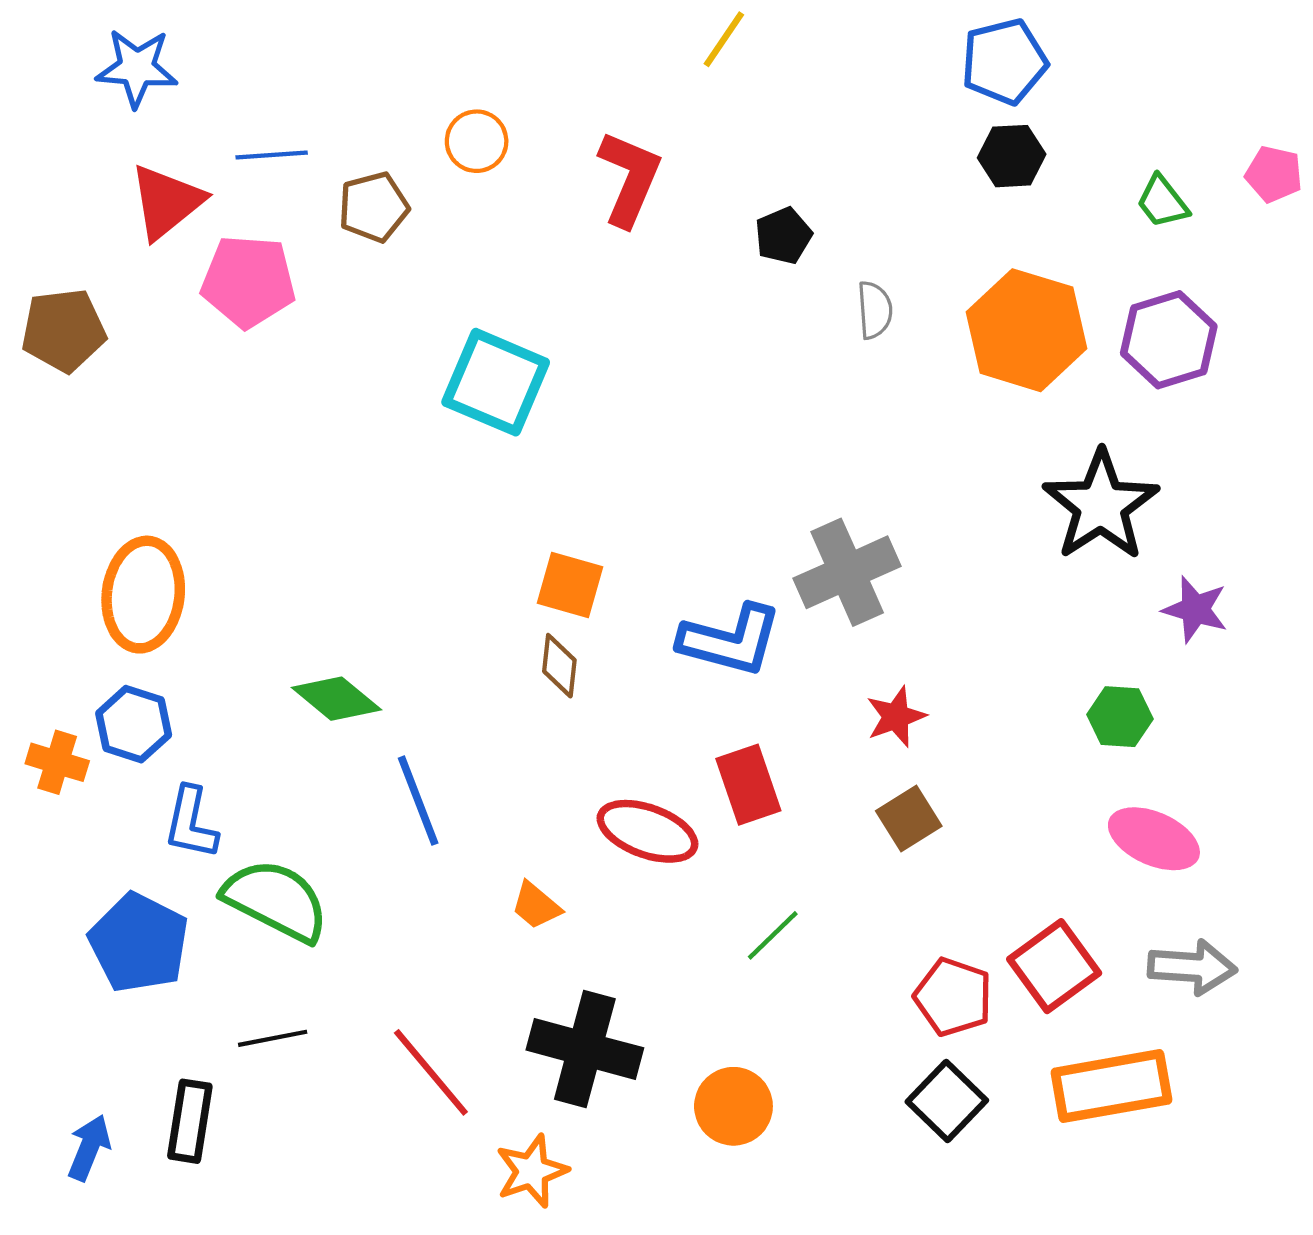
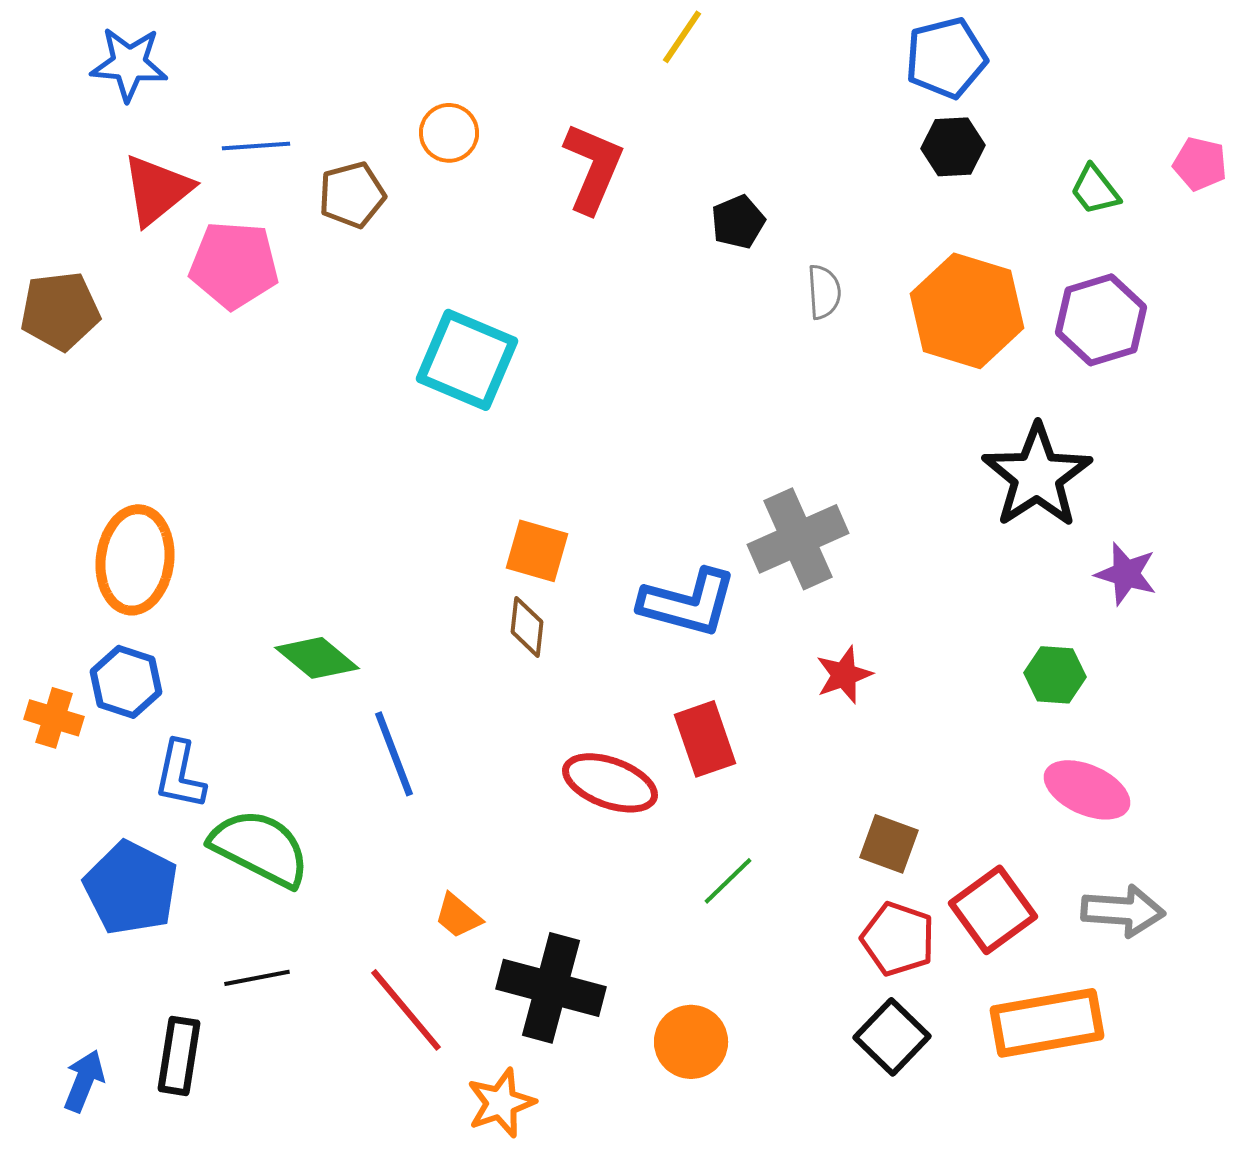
brown square: (909, 819) -> (889, 844), moved, turned -38
orange trapezoid: (536, 906) -> (458, 916), moved

